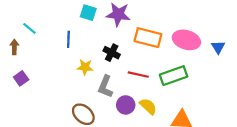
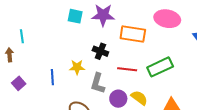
cyan line: (29, 28) -> (22, 36), turned 48
blue line: (68, 39) -> (52, 77), moved
pink ellipse: (186, 40) -> (167, 19), moved

